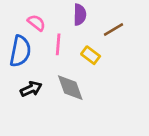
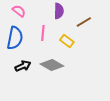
pink semicircle: (36, 23) -> (19, 11), moved
gray diamond: (70, 88) -> (52, 65), turned -40

